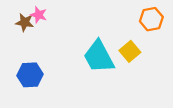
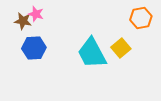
blue hexagon: (30, 75) -> (34, 48), moved

